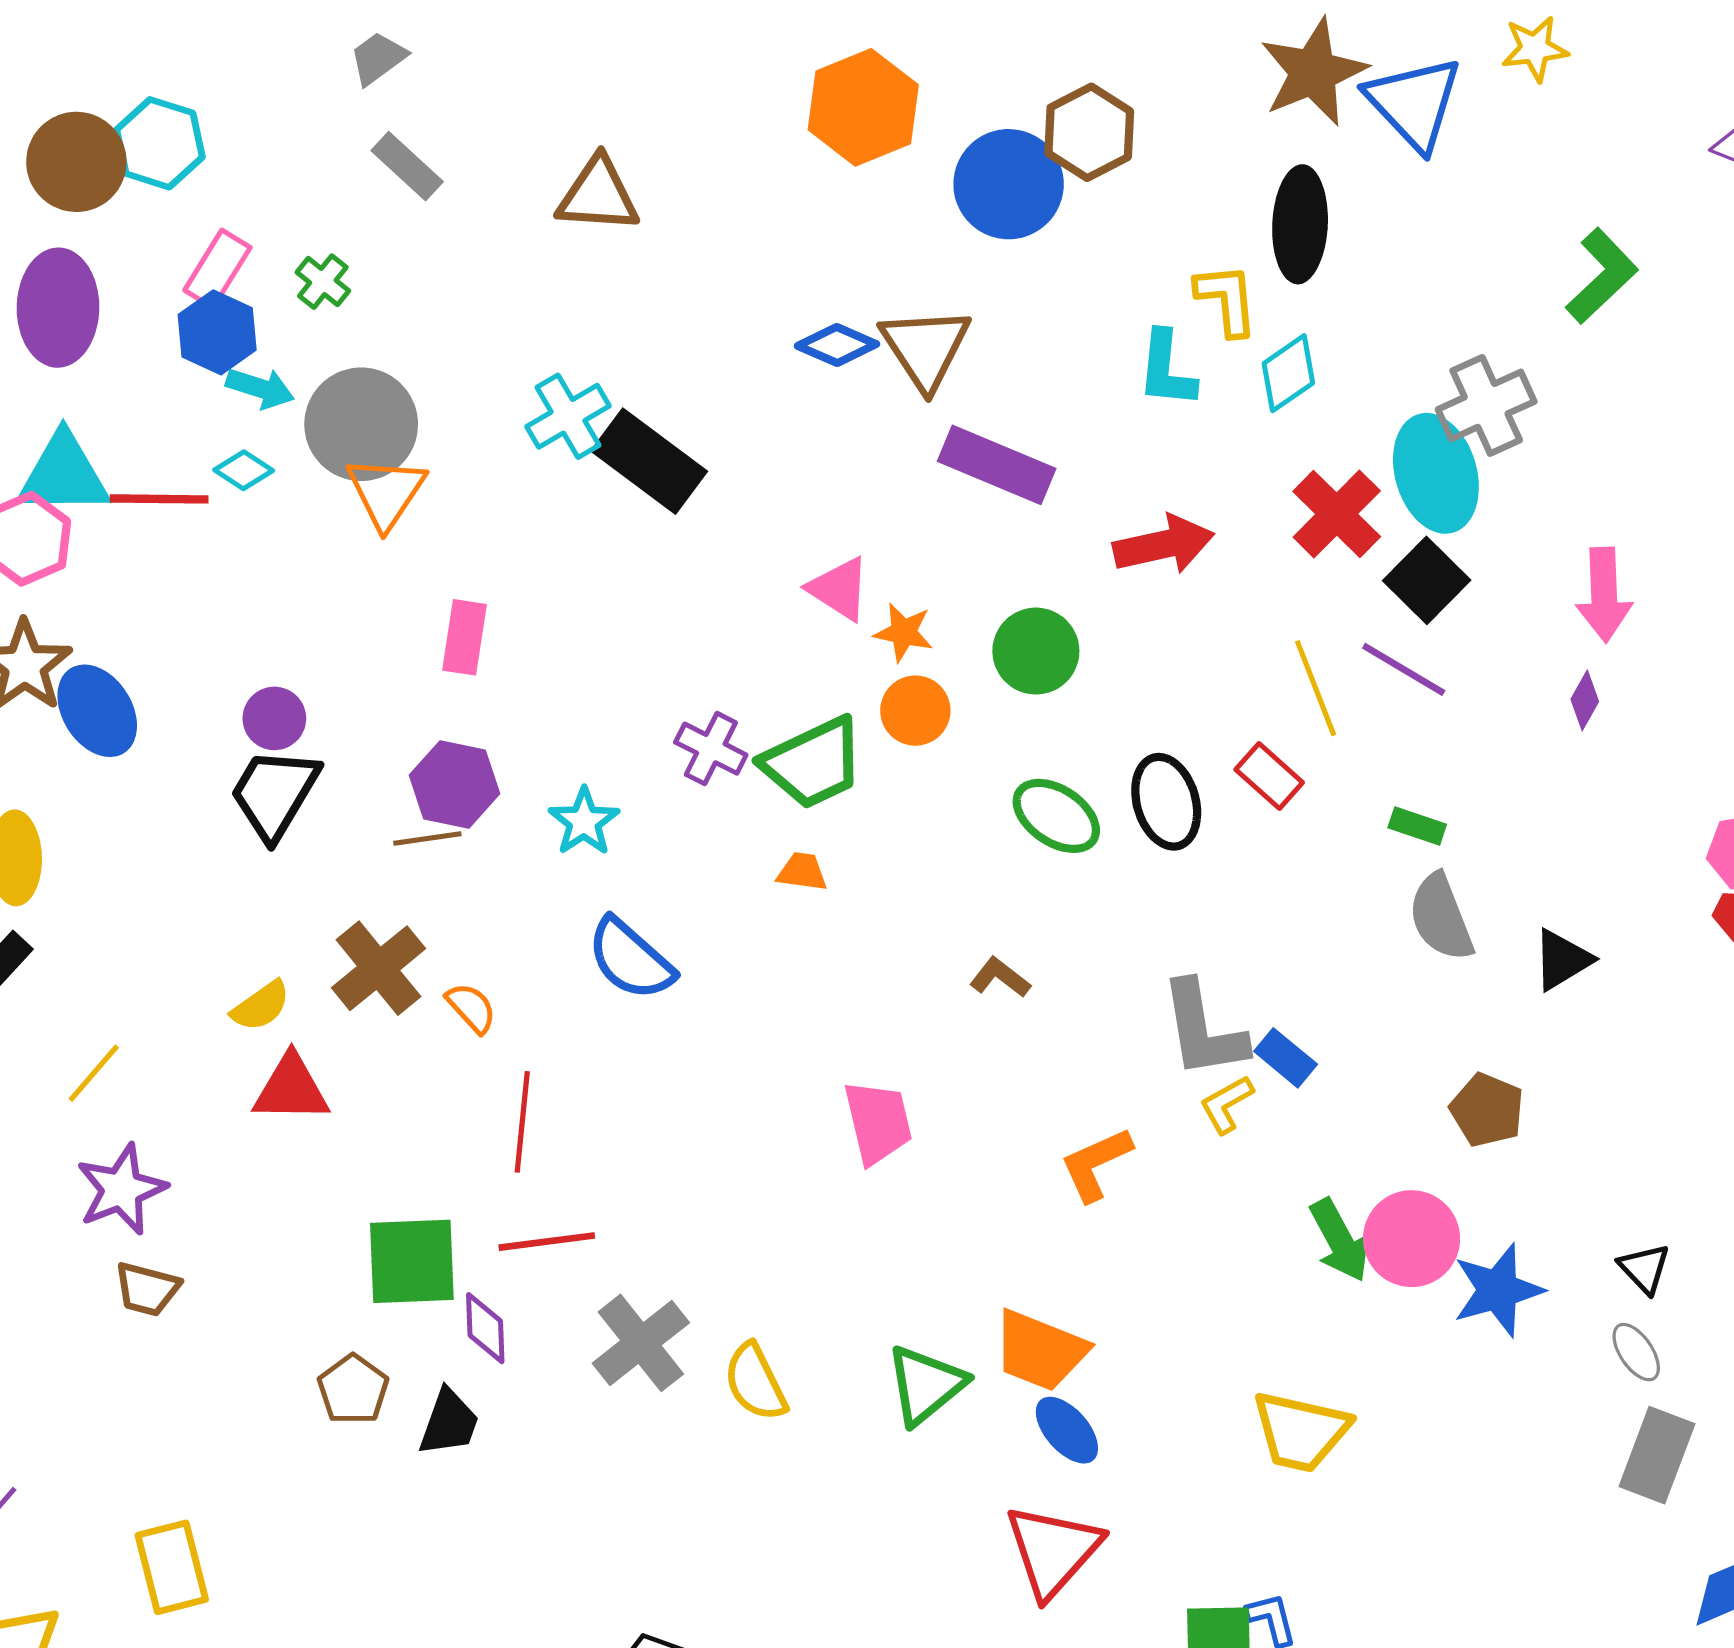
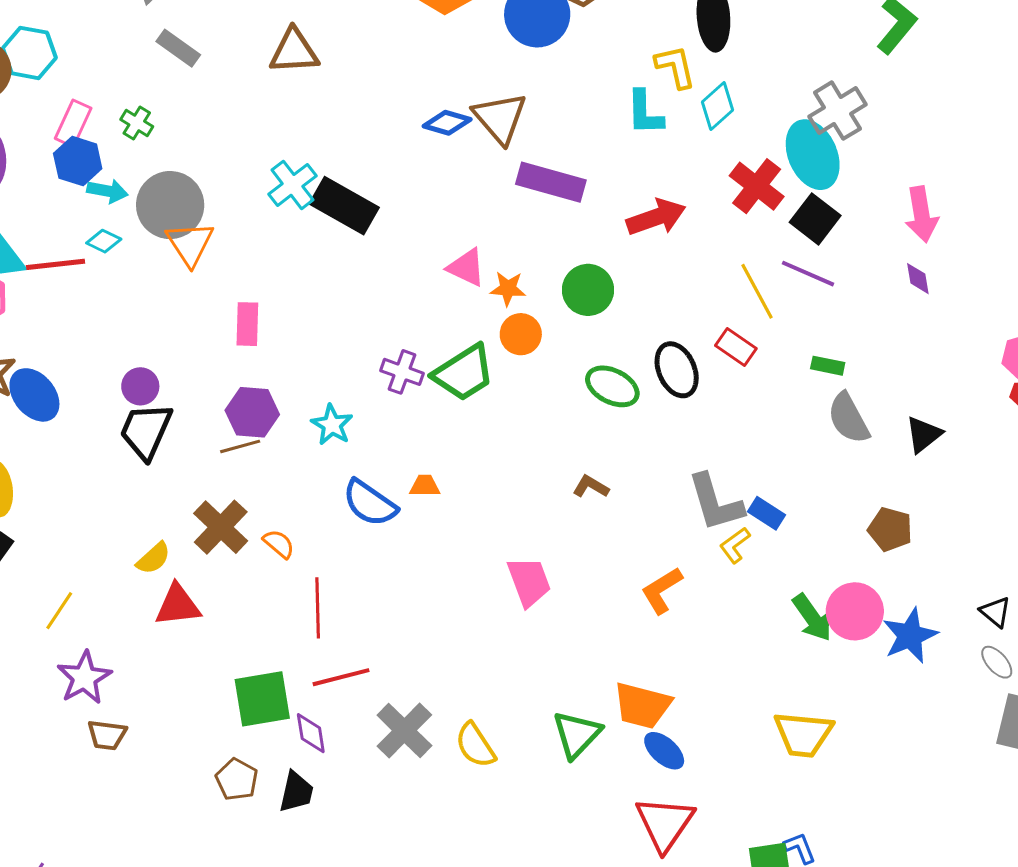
purple diamond: (1585, 700) -> (918, 279), turned -32
orange trapezoid: (802, 872) -> (425, 486), moved

